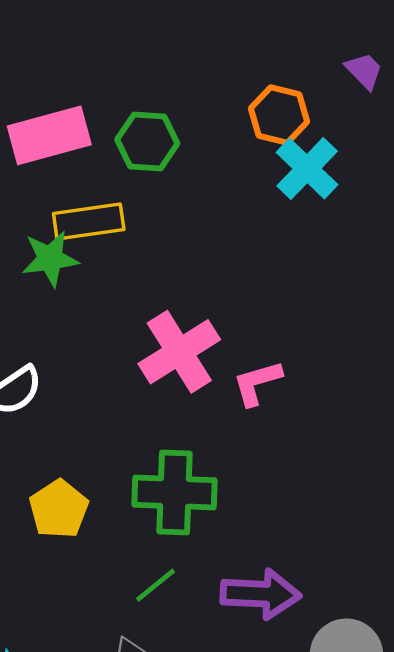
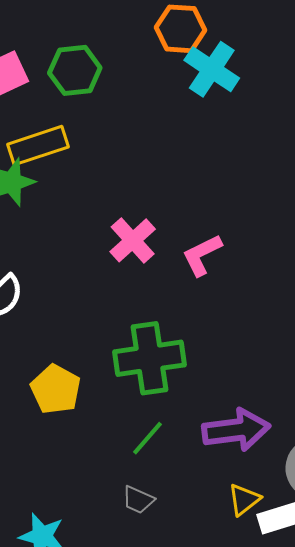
pink cross: (179, 352) -> (133, 240), size x0.7

